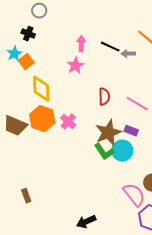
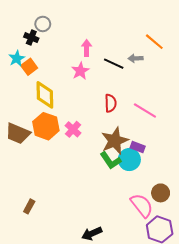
gray circle: (39, 11) -> (43, 24), moved
black line: (110, 47) -> (114, 64), moved
purple rectangle: (131, 131) -> (138, 147), moved
brown rectangle: (26, 196) -> (29, 206), turned 48

